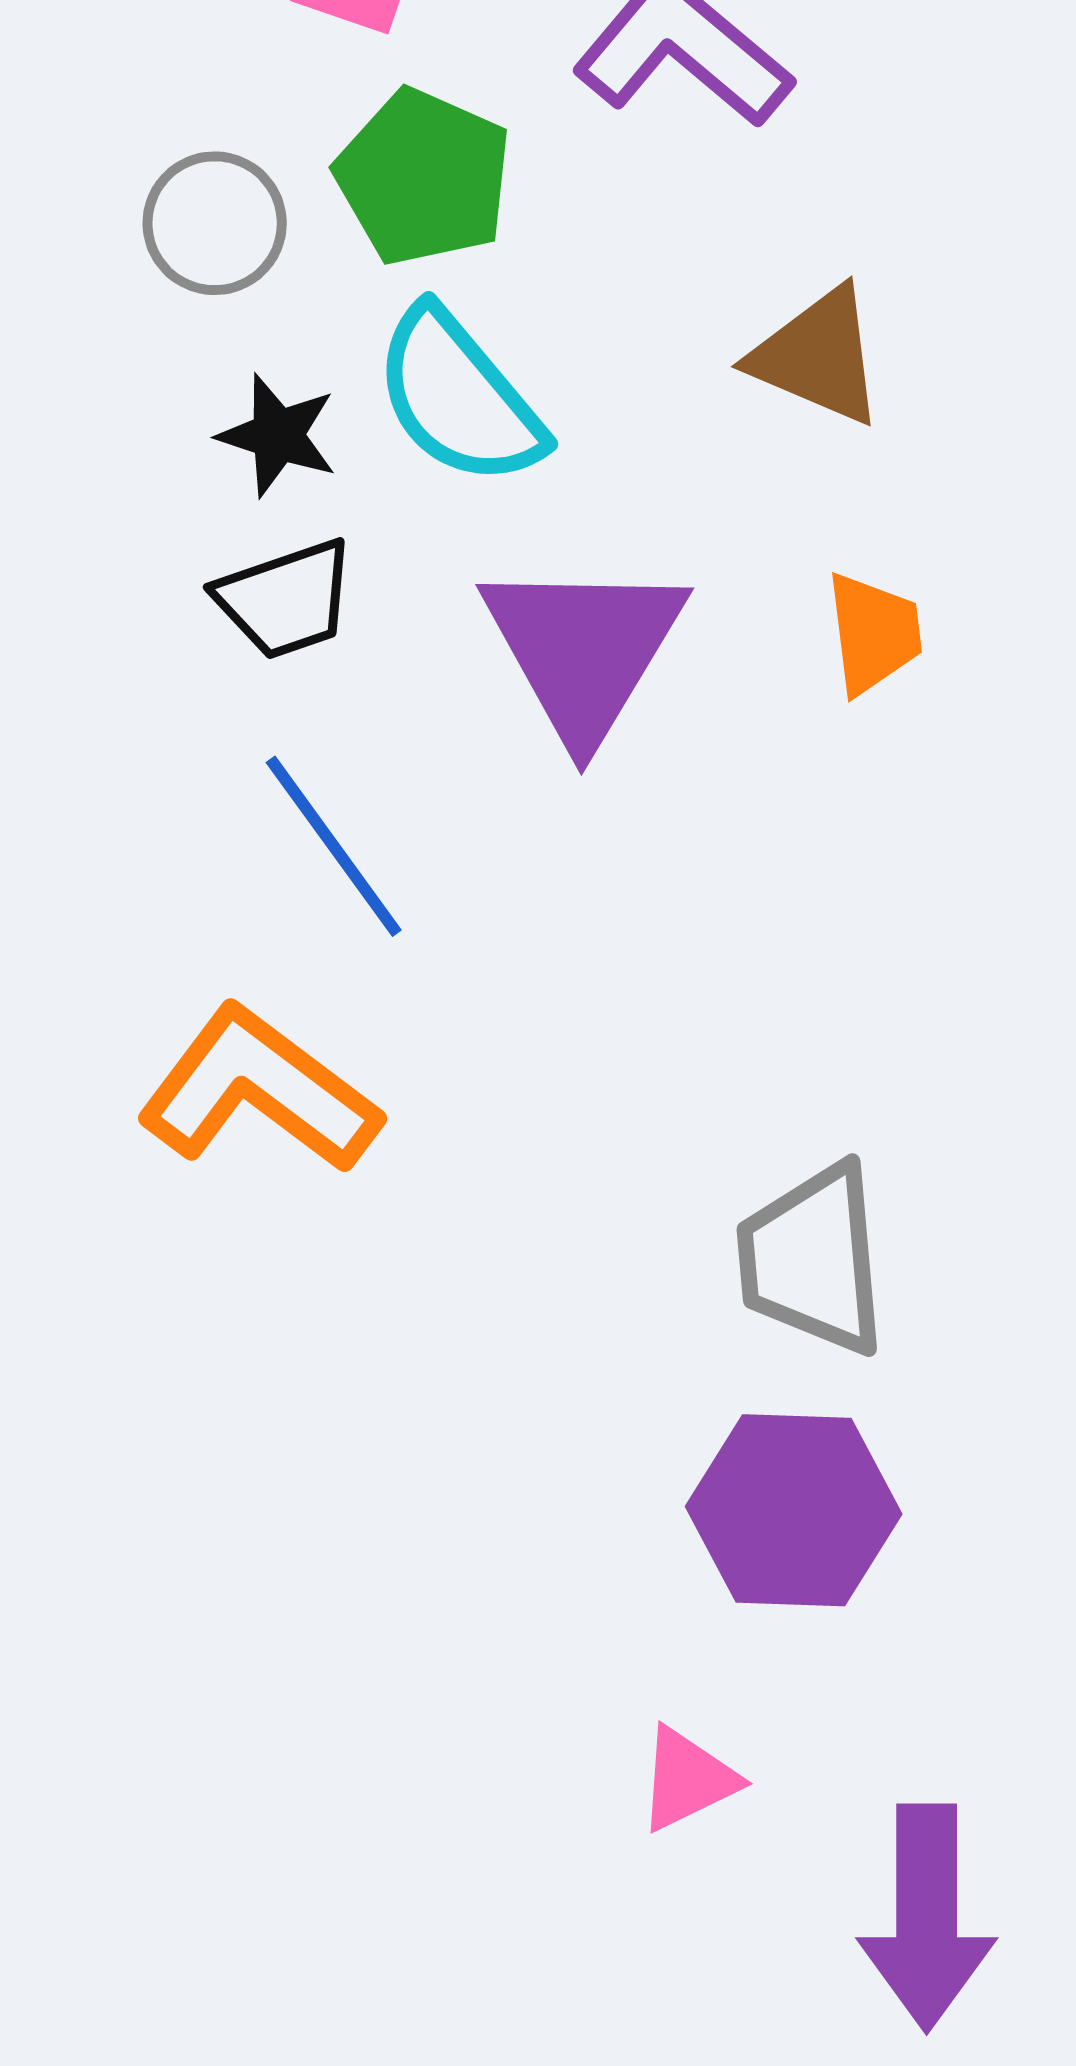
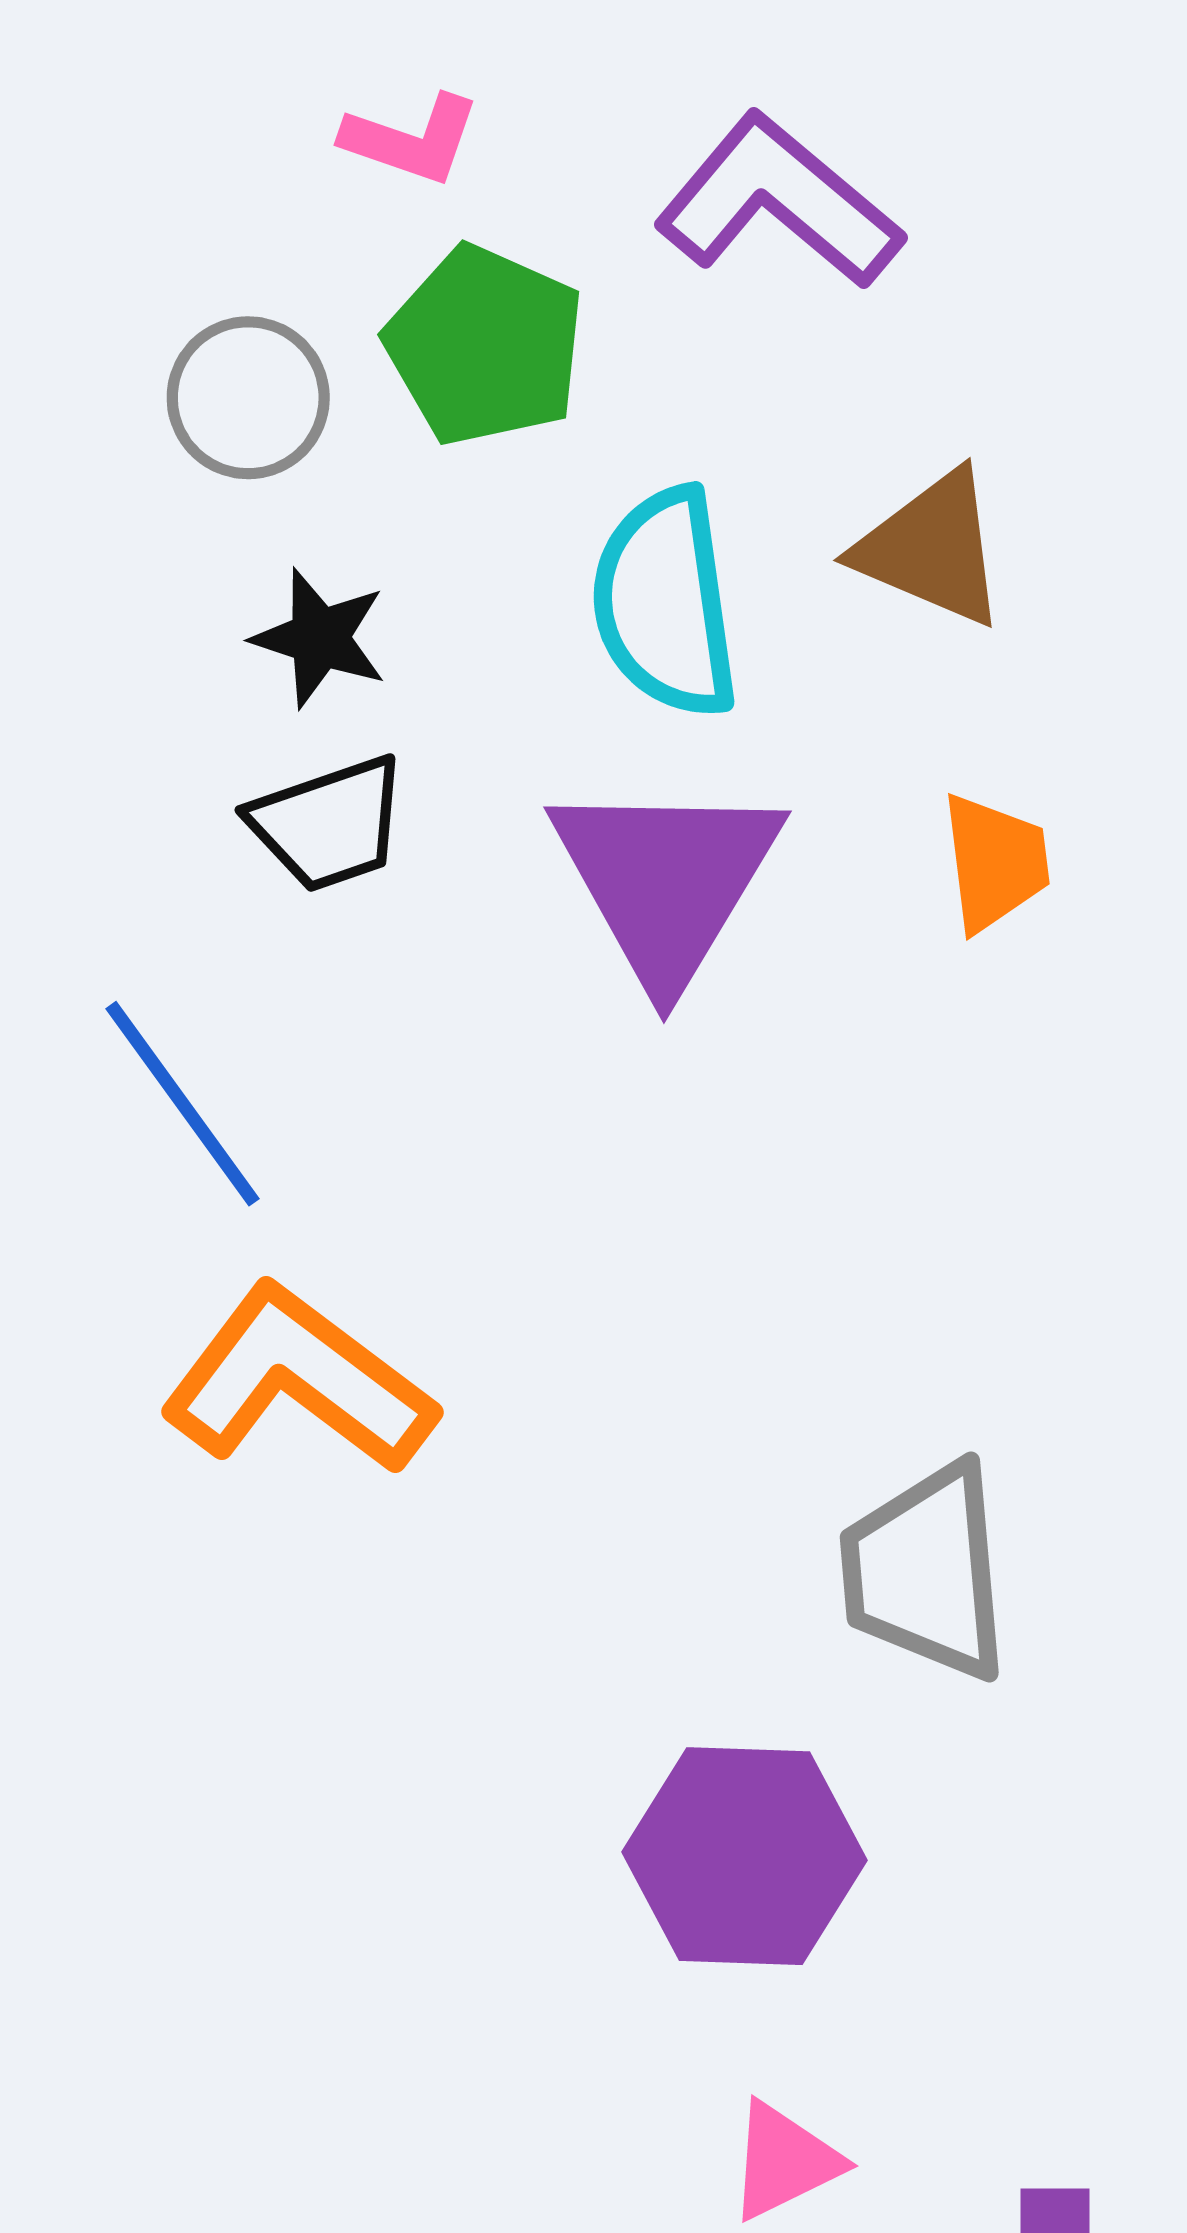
cyan semicircle: (459, 397) -> (665, 603), moved, turned 32
blue line: (334, 846) -> (182, 1104), moved
purple hexagon: (794, 1510) -> (745, 1856), moved

